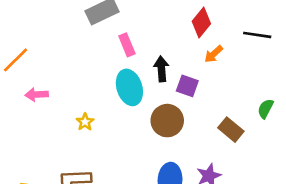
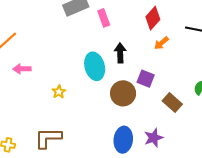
pink rectangle: (127, 45) -> (104, 18), moved
purple square: (187, 86) -> (146, 79), moved

